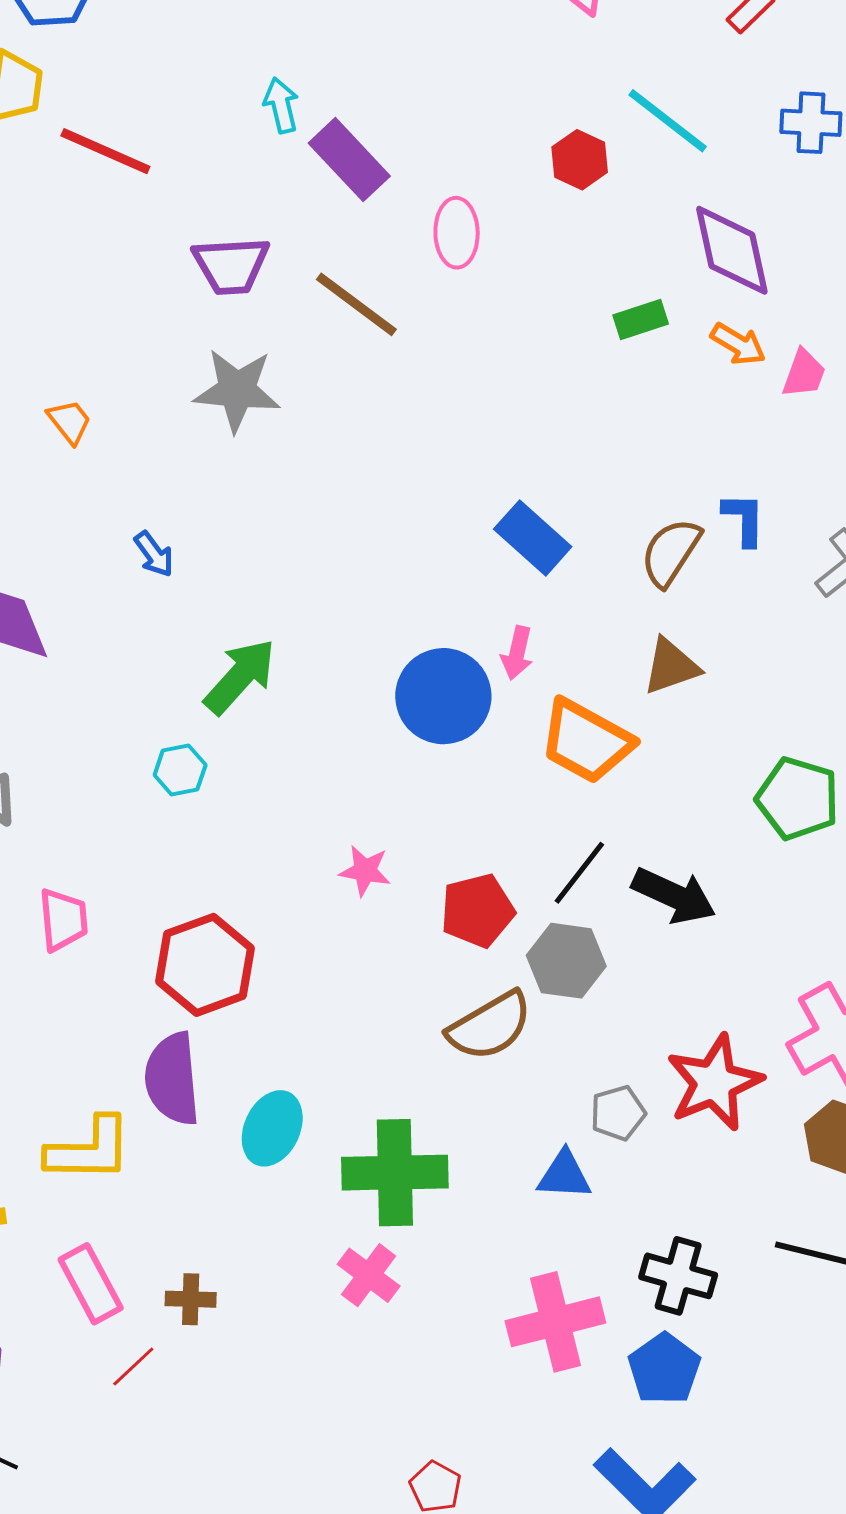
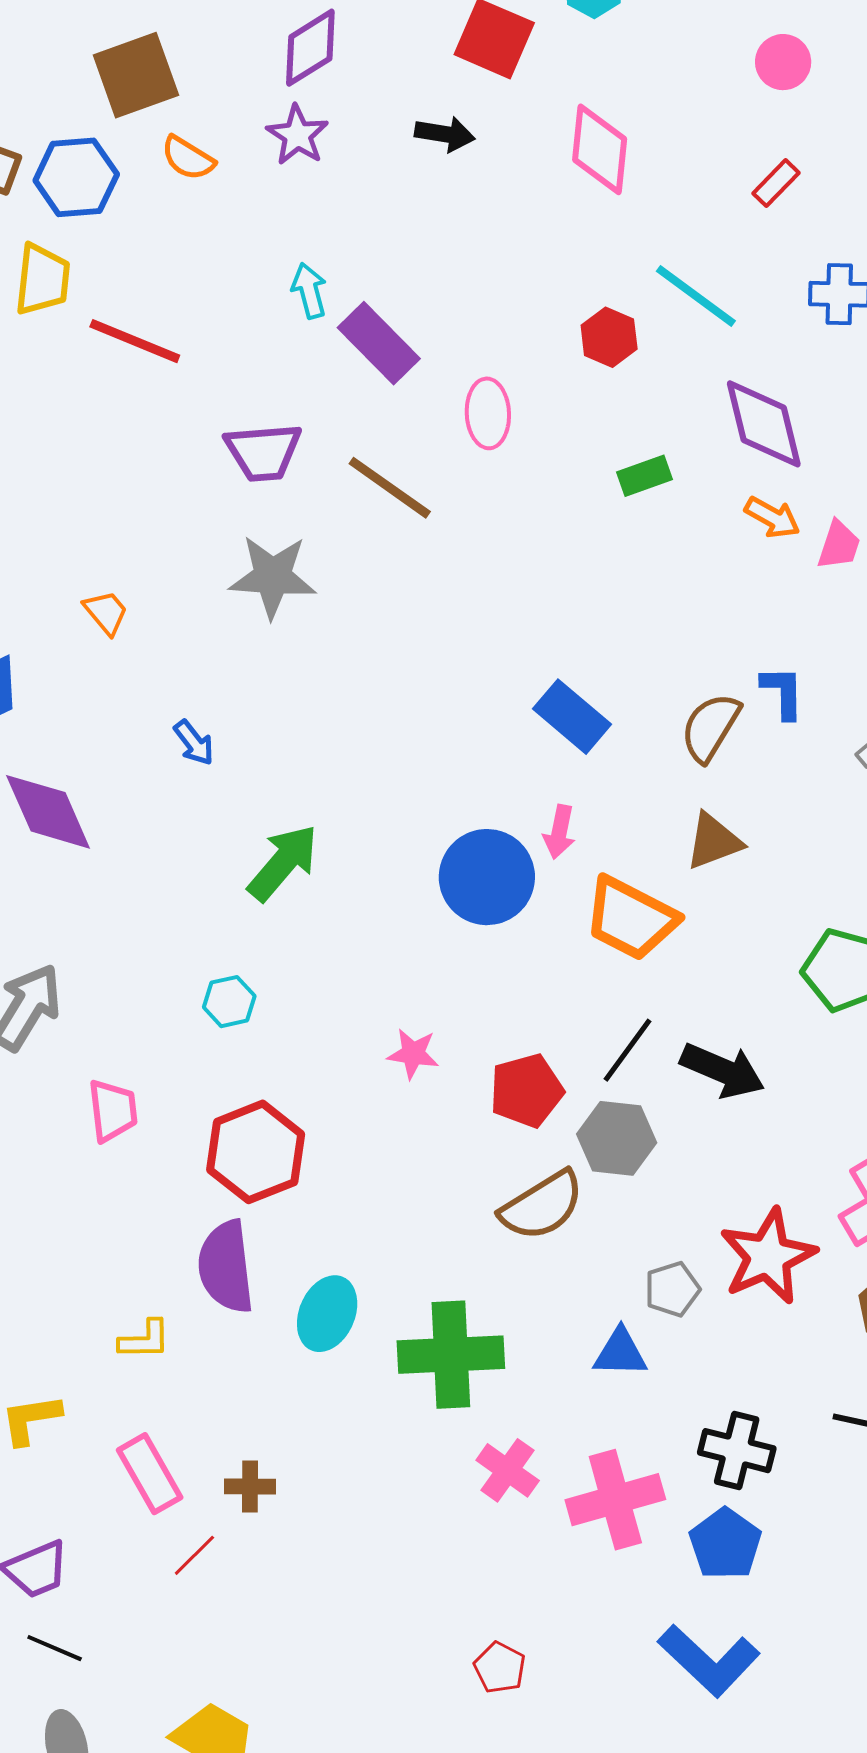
green rectangle: (641, 320) -> (645, 476), moved
cyan hexagon: (180, 770) -> (229, 1002), moved
yellow L-shape: (89, 1150) -> (145, 1340), size x0.6
pink cross: (369, 1275) -> (508, 1470), moved

